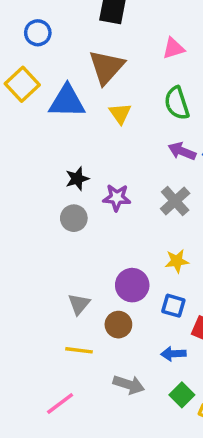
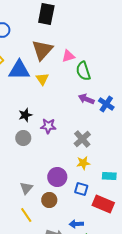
pink triangle: (173, 48) -> (68, 56), moved
yellow triangle: (120, 113) -> (42, 79), moved
gray cross: (175, 201) -> (82, 139), moved
yellow line: (79, 350) -> (26, 215), turned 49
blue arrow: (173, 354) -> (76, 224), moved

